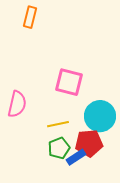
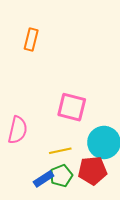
blue rectangle: (76, 157) -> (44, 179), moved

